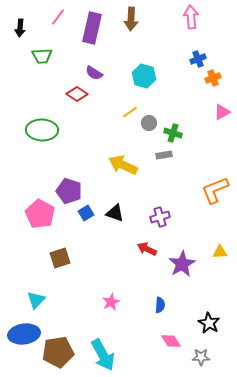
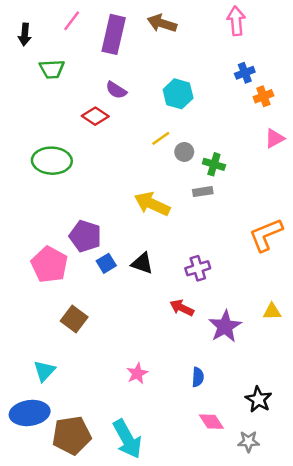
brown arrow: (131, 19) -> (162, 23), turned 105
brown square: (60, 258) -> (74, 319), turned -35

